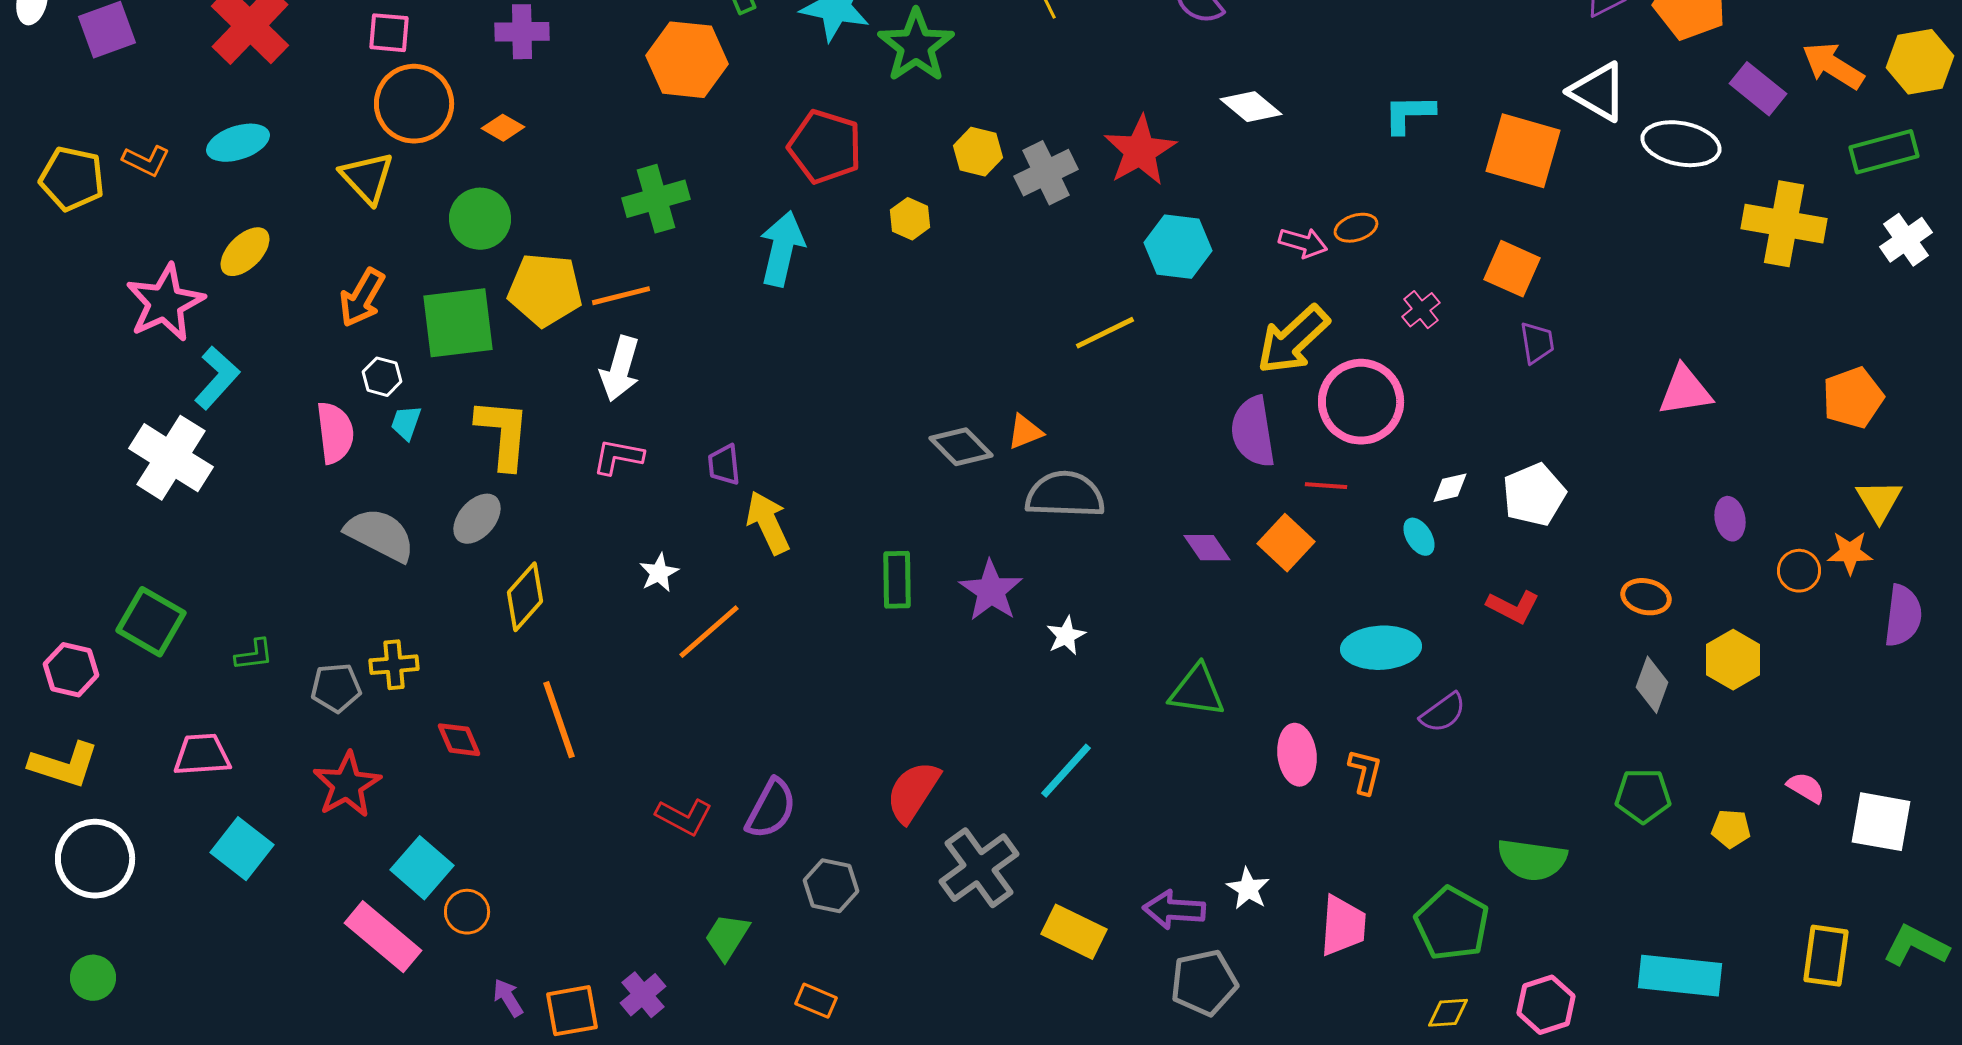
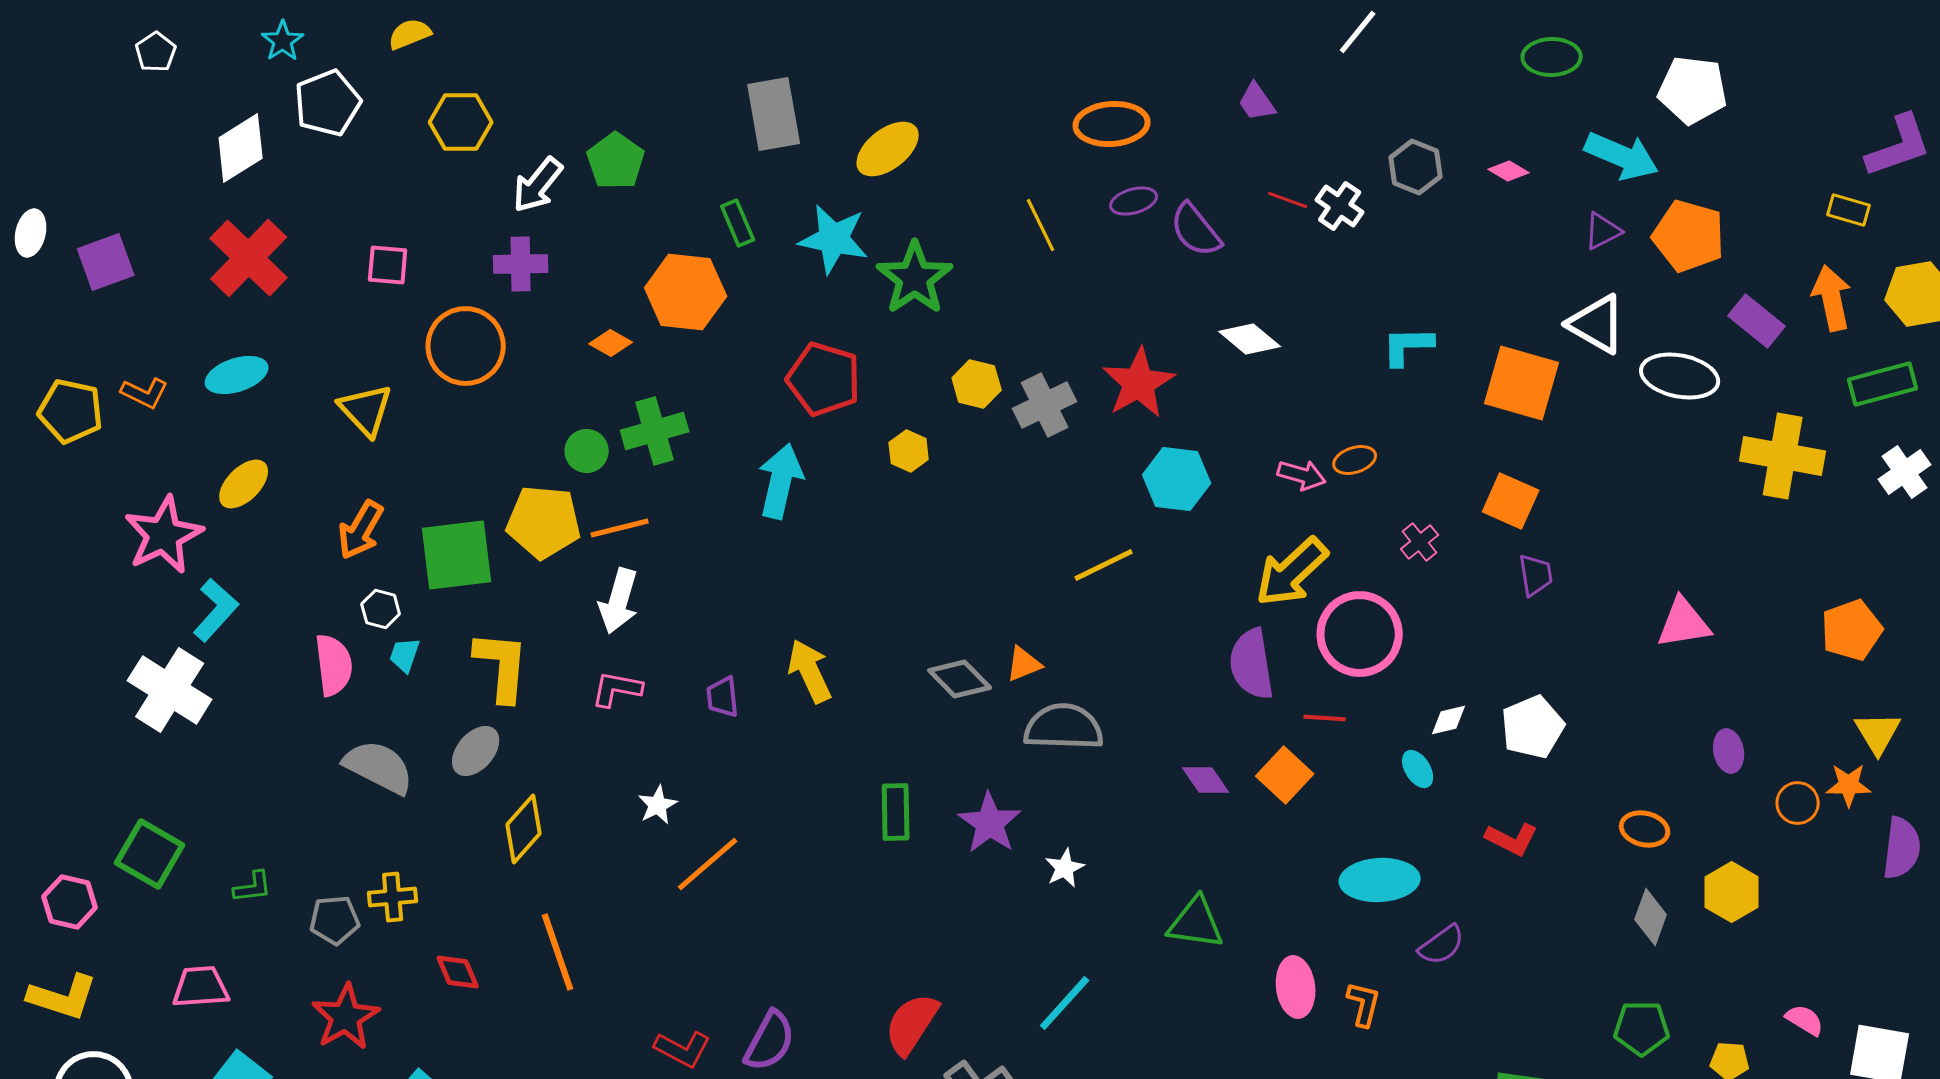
orange arrow: (1833, 66) -> (1832, 298), turned 46
orange circle: (414, 104) -> (466, 346), moved
orange diamond: (503, 128) -> (611, 343), moved
green circle: (480, 219) -> (587, 451), moved, size x0.7
yellow arrow: (768, 523) -> (810, 671), moved

